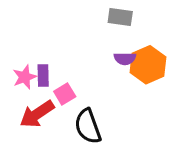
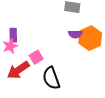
purple rectangle: (43, 76) -> (13, 35), moved

